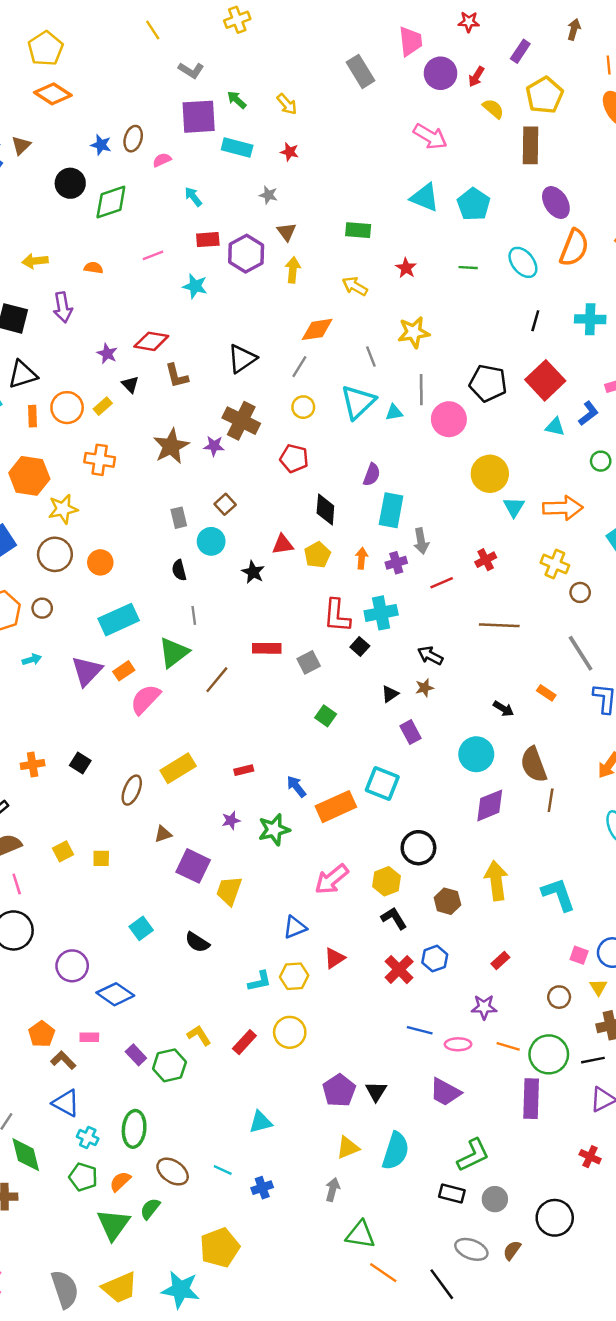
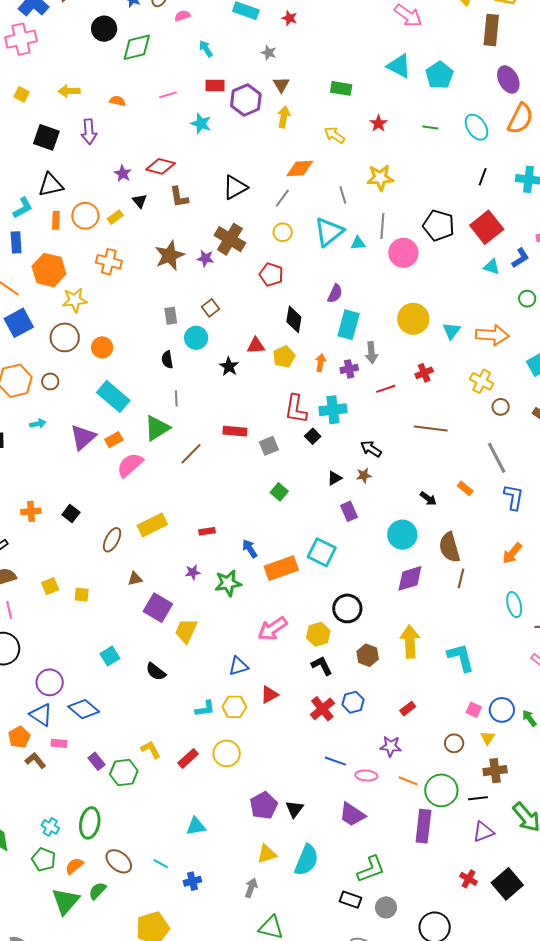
yellow circle: (490, 474) -> (413, 319), moved
cyan rectangle: (119, 620) -> (113, 396), turned 60
blue triangle: (66, 1103) -> (41, 715), moved

